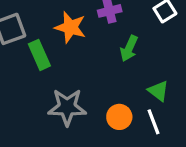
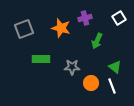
green rectangle: (39, 55) -> (41, 59), moved, turned -66
gray star: (67, 107) -> (72, 67), moved, size x0.7

